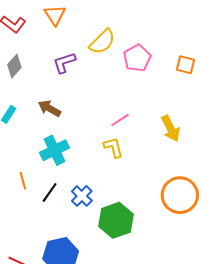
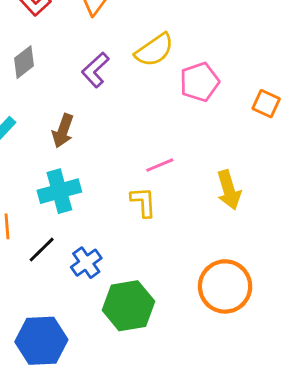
purple L-shape: (64, 63) -> (95, 70), turned -35
brown arrow: (49, 108) -> (63, 131), turned -110

